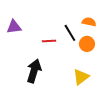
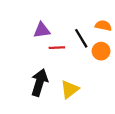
purple triangle: (14, 27) -> (42, 30), moved
yellow triangle: (81, 77) -> (70, 89), moved

